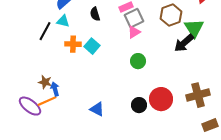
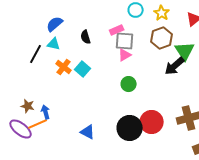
gray square: (134, 18) -> (125, 41), turned 30
orange cross: (73, 44) -> (64, 67), turned 35
brown star: (45, 82) -> (28, 106), moved
black circle: (139, 105) -> (130, 128), size x1.6

